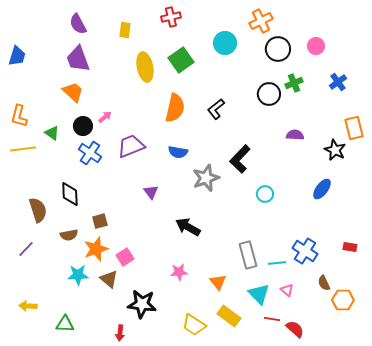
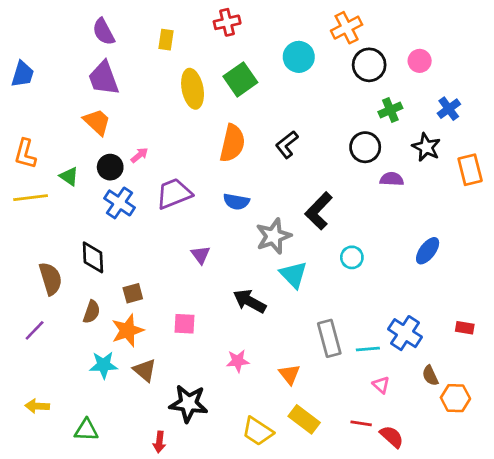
black circle: (269, 94) -> (365, 147), moved
black star: (335, 150) -> (426, 147), moved
brown semicircle: (69, 235) -> (92, 312), turned -60
pink square: (125, 257) -> (185, 324), moved, turned 36
cyan triangle: (259, 294) -> (293, 275), moved

